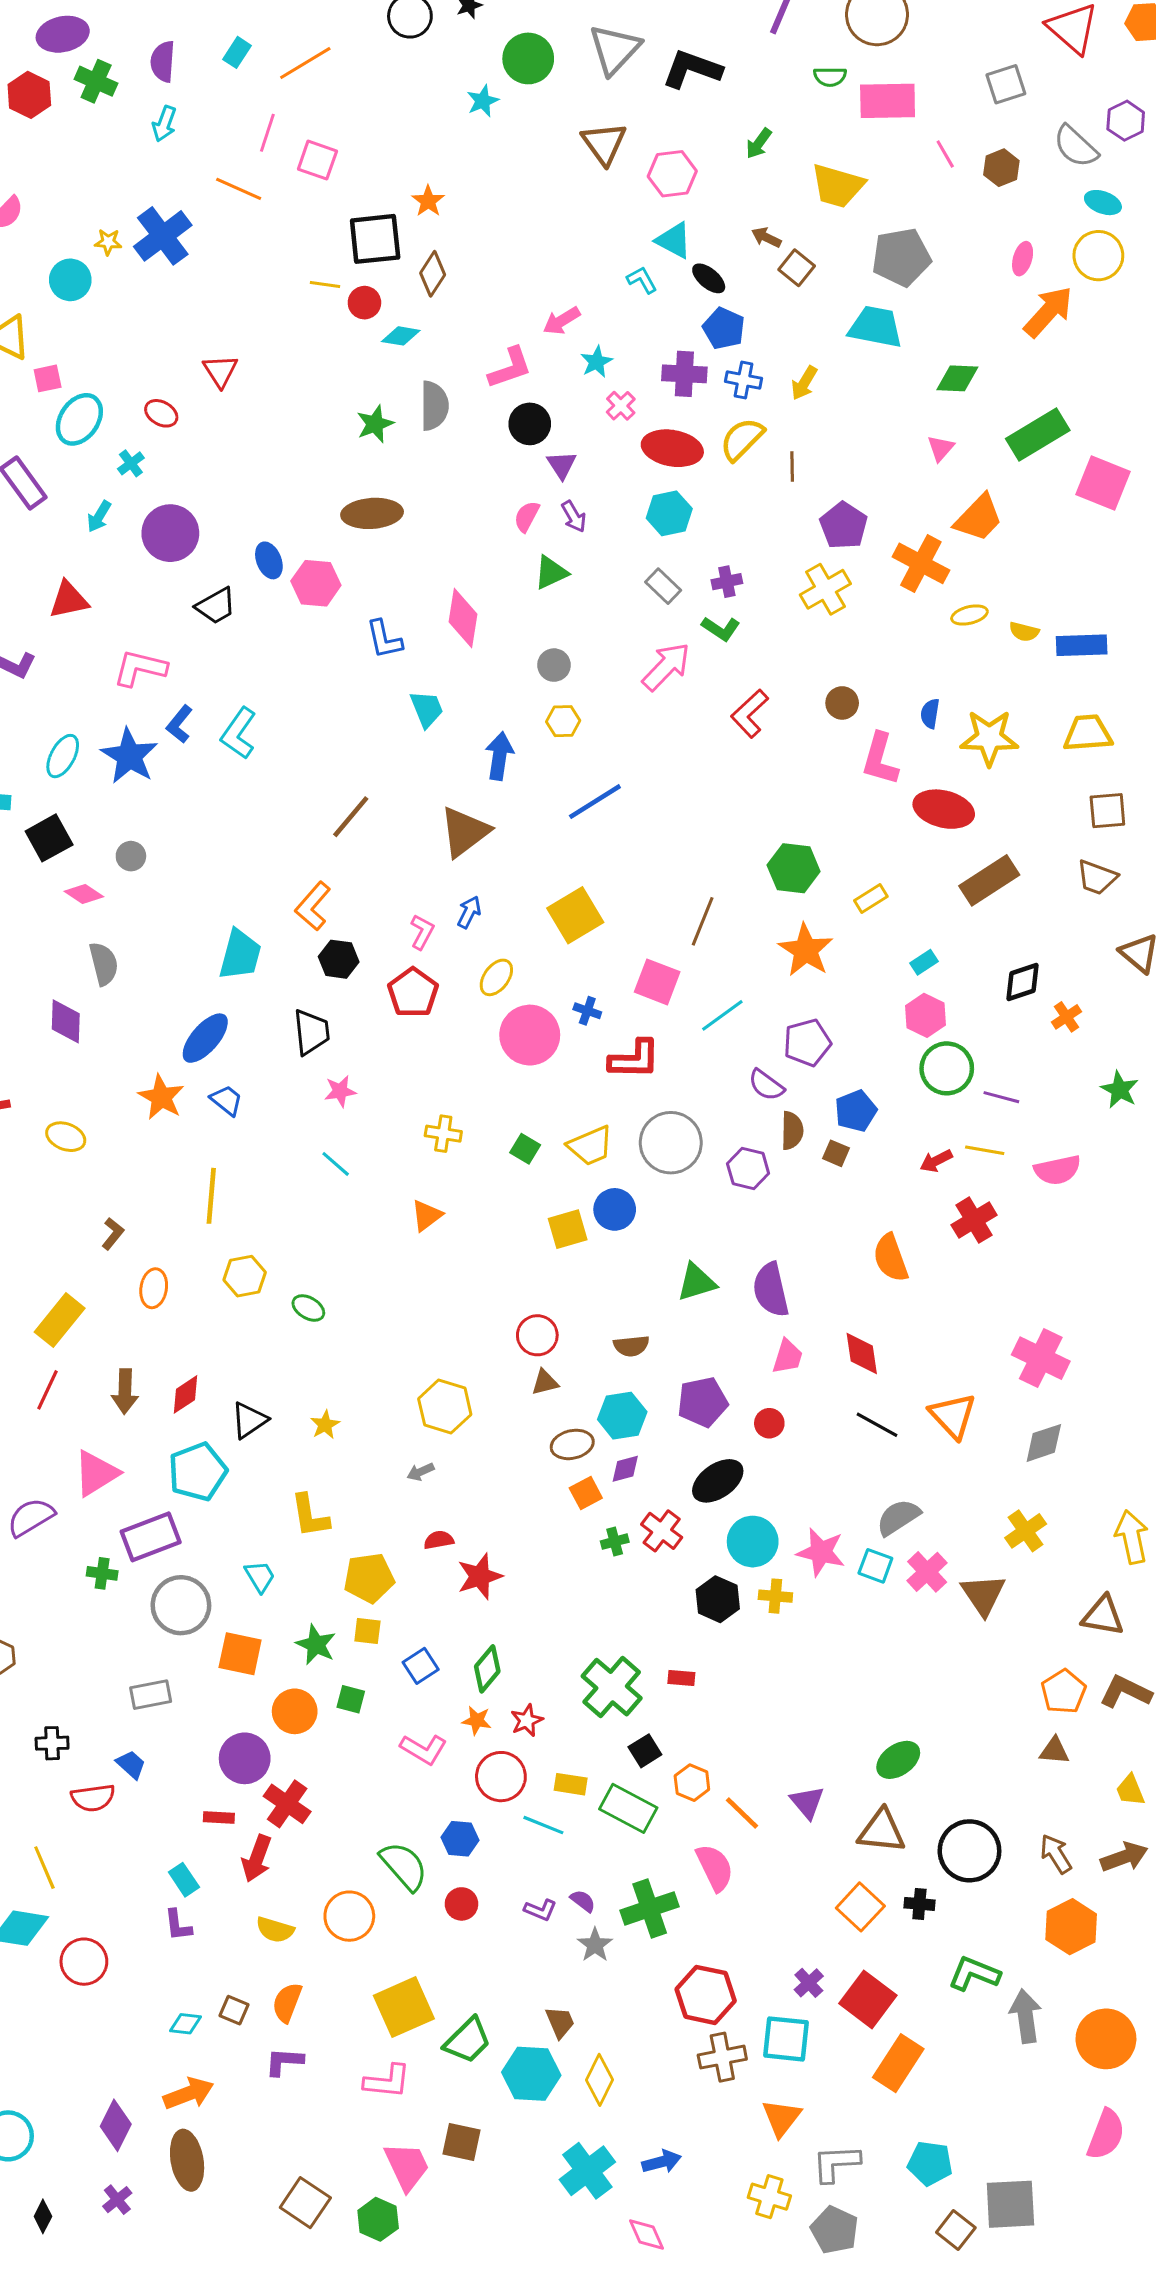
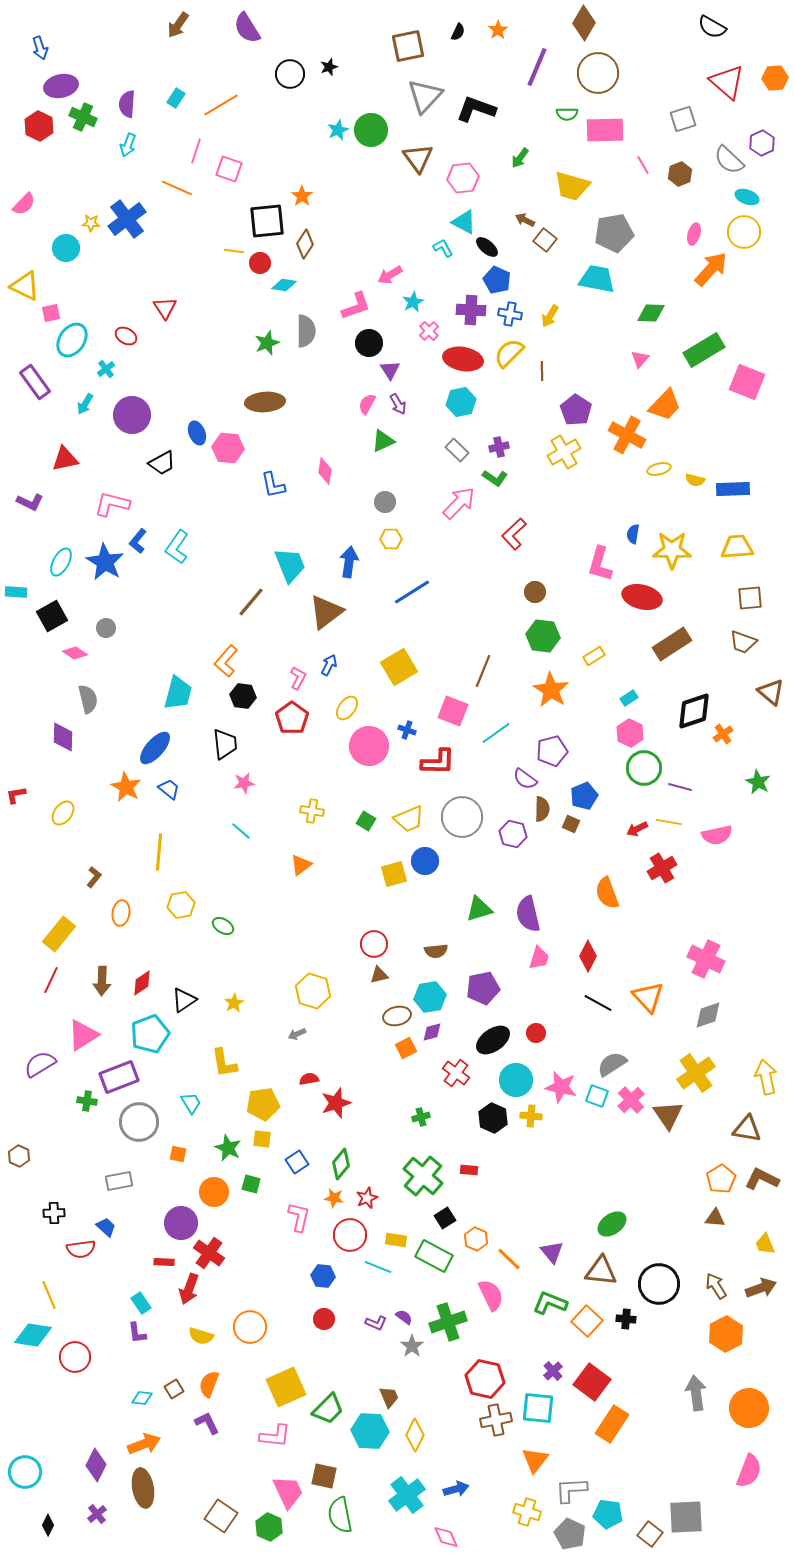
green circle: (528, 58) -> (371, 130), moved
pink diamond: (463, 618) -> (325, 471), size x0.7
brown circle: (842, 703) -> (535, 592), moved
cyan trapezoid: (427, 709) -> (290, 565), moved, size x1.4
black diamond: (1023, 982) -> (694, 711), size x1.4
yellow ellipse: (66, 1137) -> (63, 813), turned -75
red diamond: (862, 1353) -> (588, 956), turned 36
red circle: (769, 1423) -> (536, 1033), moved
yellow cross: (1026, 1531) -> (696, 1073), size x1.4
green cross: (615, 1542) -> (421, 1117), moved
orange square: (240, 1654) -> (178, 1154), size x0.6
pink L-shape: (424, 1749) -> (299, 1217), turned -108
green semicircle: (404, 1866) -> (340, 1515), moved, turned -150
green L-shape: (974, 1974) -> (550, 1303), moved
brown square: (234, 2010) -> (174, 1389), turned 36
purple L-shape: (284, 2062) -> (207, 1423), turned 60
cyan pentagon: (930, 2163) -> (608, 1514), moved

